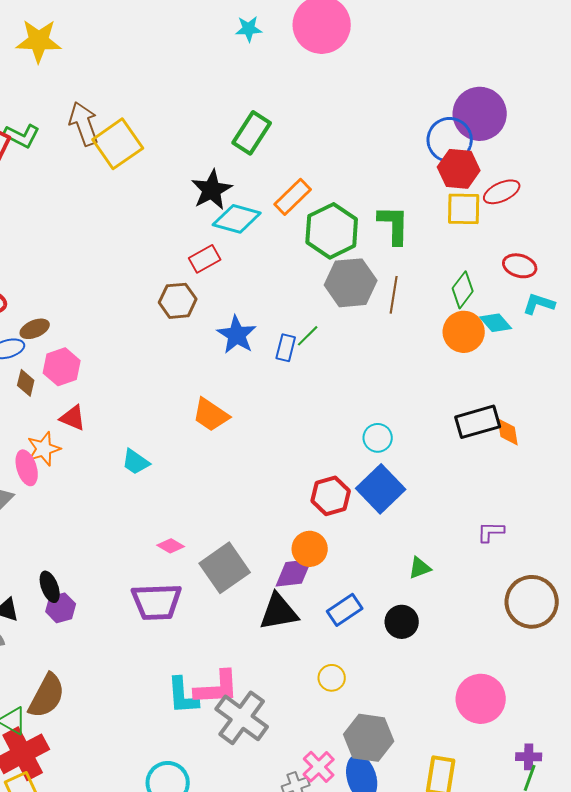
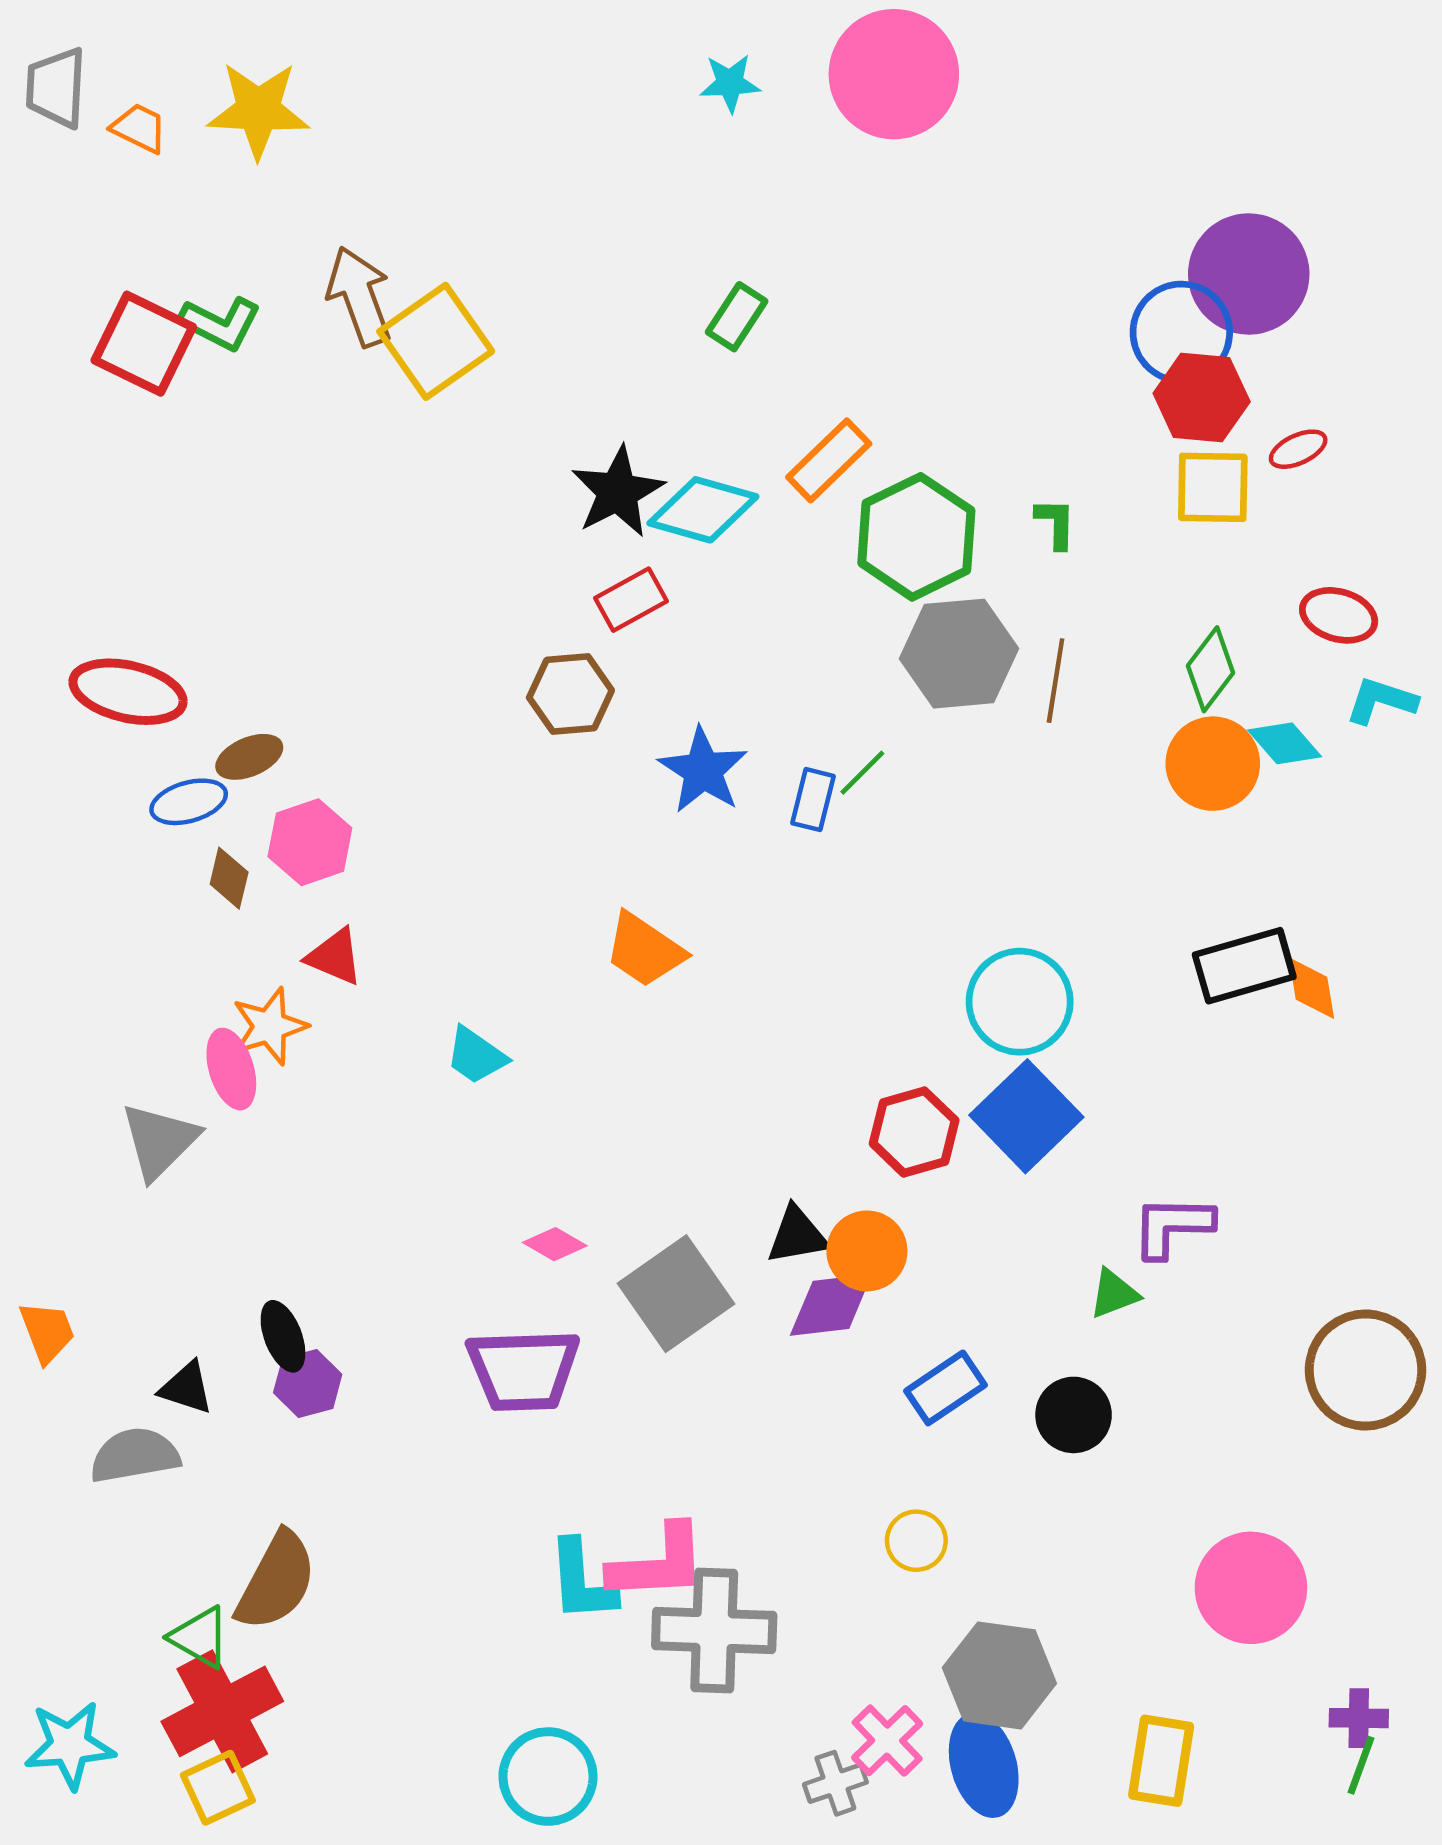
green rectangle: (252, 133) -> (737, 317), size x0.7
black star: (212, 190) -> (618, 492), moved
red ellipse: (502, 192) -> (1298, 449), size x0.7
green L-shape: (394, 225) -> (1056, 523), size x0.6
cyan circle: (378, 438) -> (1020, 1002), size x1.6
purple L-shape: (491, 532) -> (1172, 1226), moved, size x1.4
black triangle: (279, 612) -> (797, 1235), moved, size x0.7
gray cross: (242, 718) -> (714, 1631), turned -34

